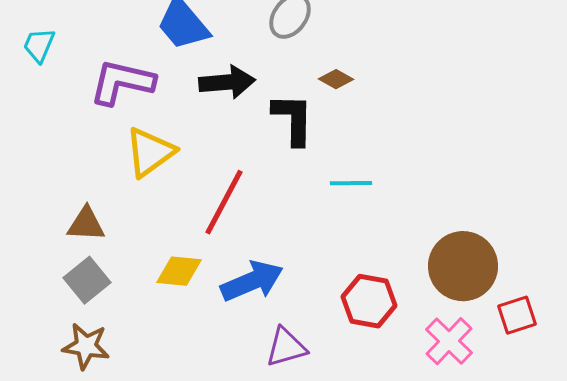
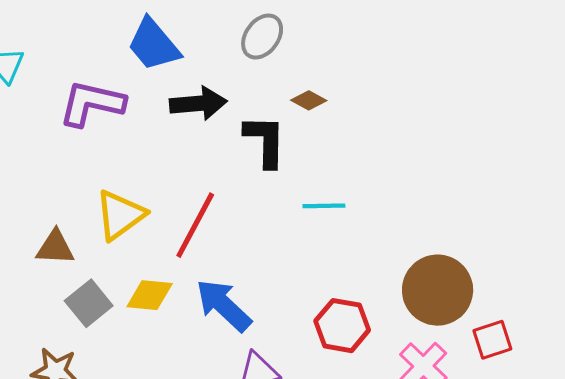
yellow triangle: (150, 152) -> (120, 215), moved
gray square: (87, 280) -> (89, 303), moved
blue arrow: (252, 281) -> (224, 305), turned -114

